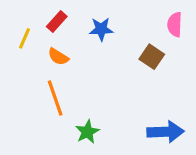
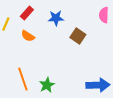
brown square: (152, 57) -> (78, 36), moved
orange line: (55, 98) -> (23, 79), moved

